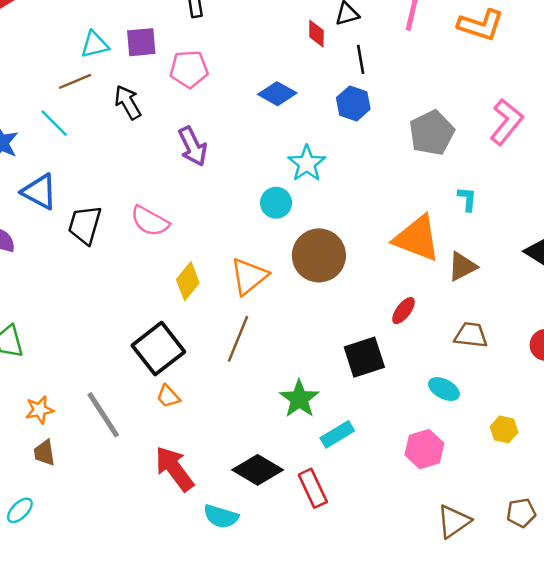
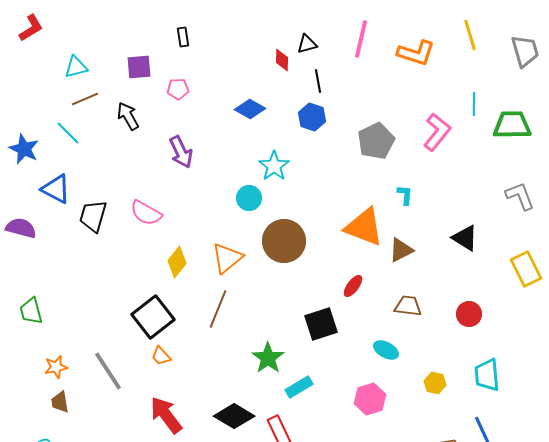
cyan triangle: (95, 45) -> (76, 67), moved
pink pentagon: (189, 69) -> (178, 89), size x0.7

